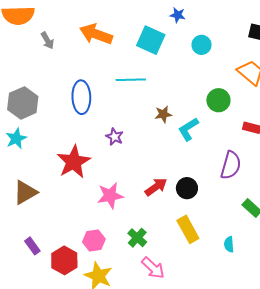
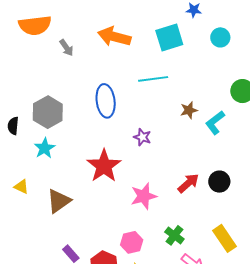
cyan square: (151, 40) -> (169, 38), turned -36
yellow rectangle: (188, 229) -> (225, 238), moved

